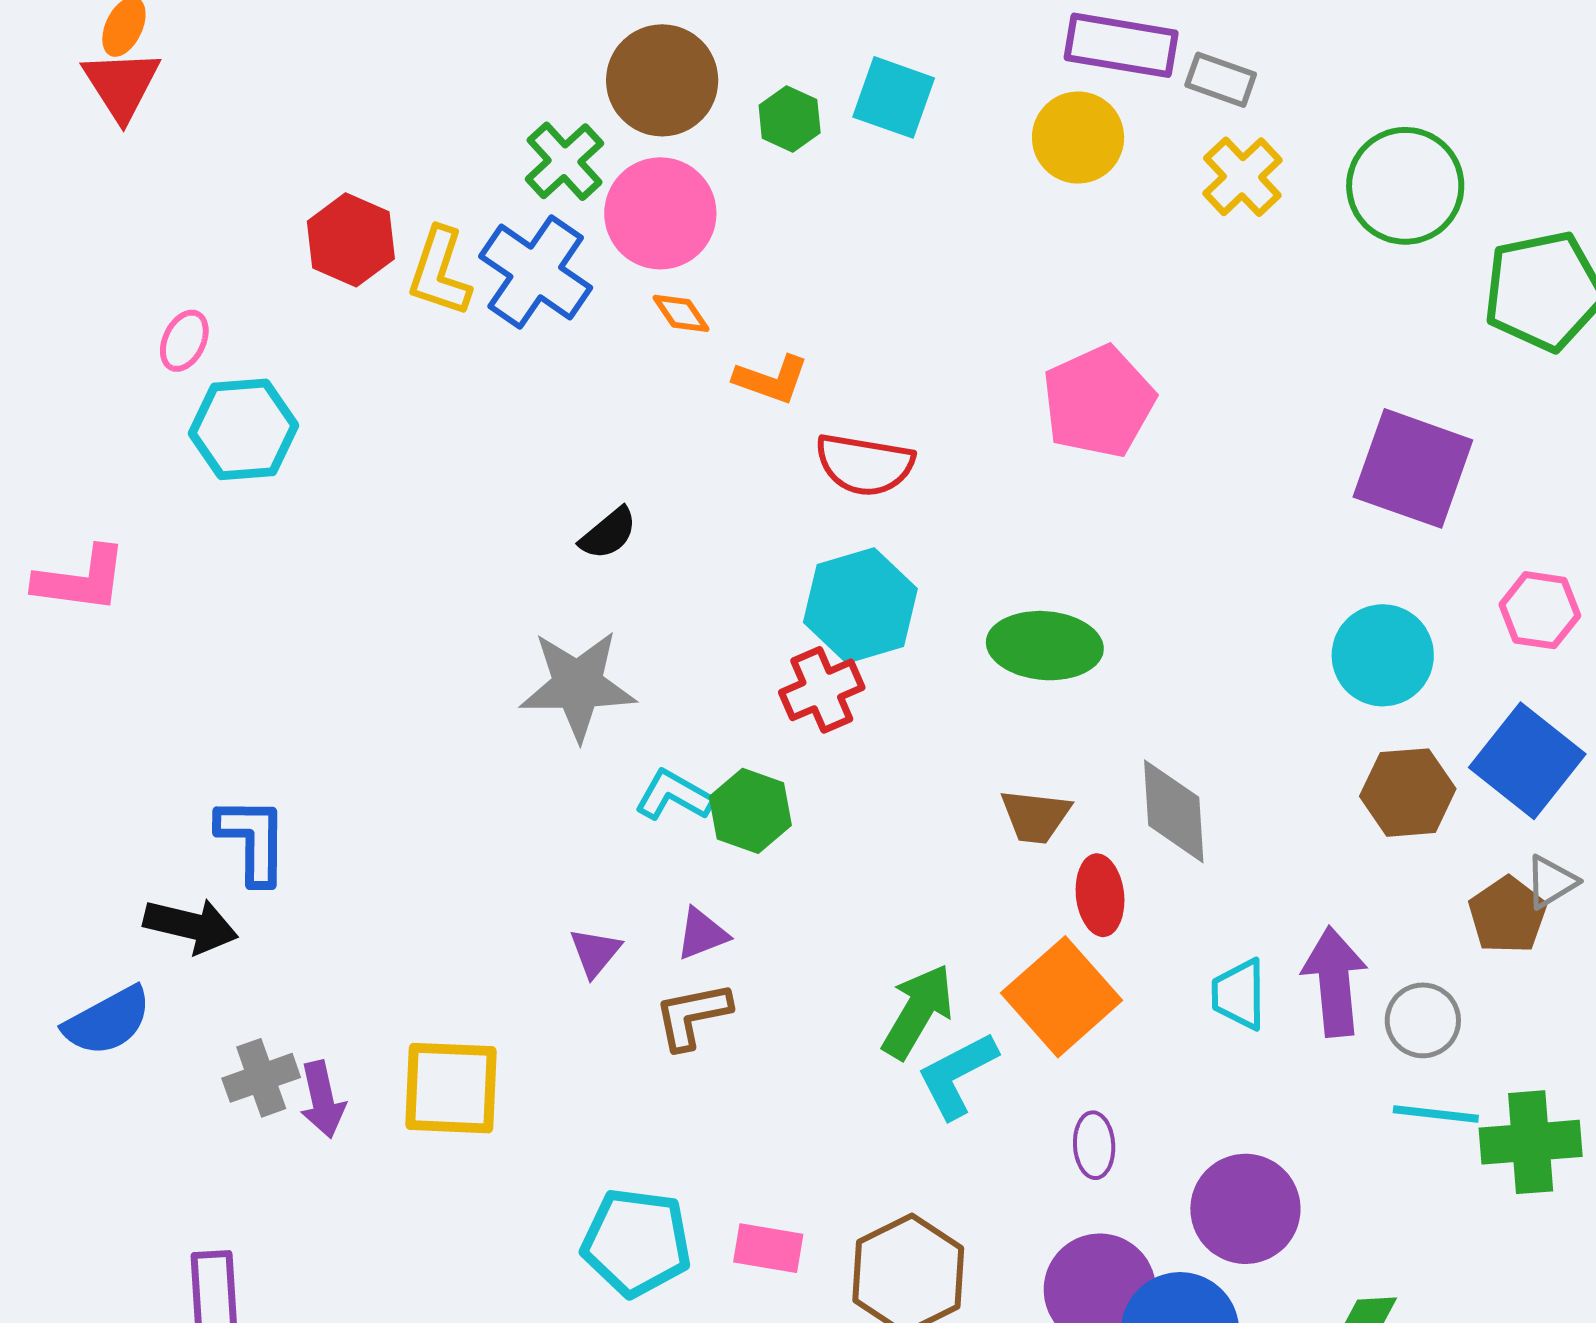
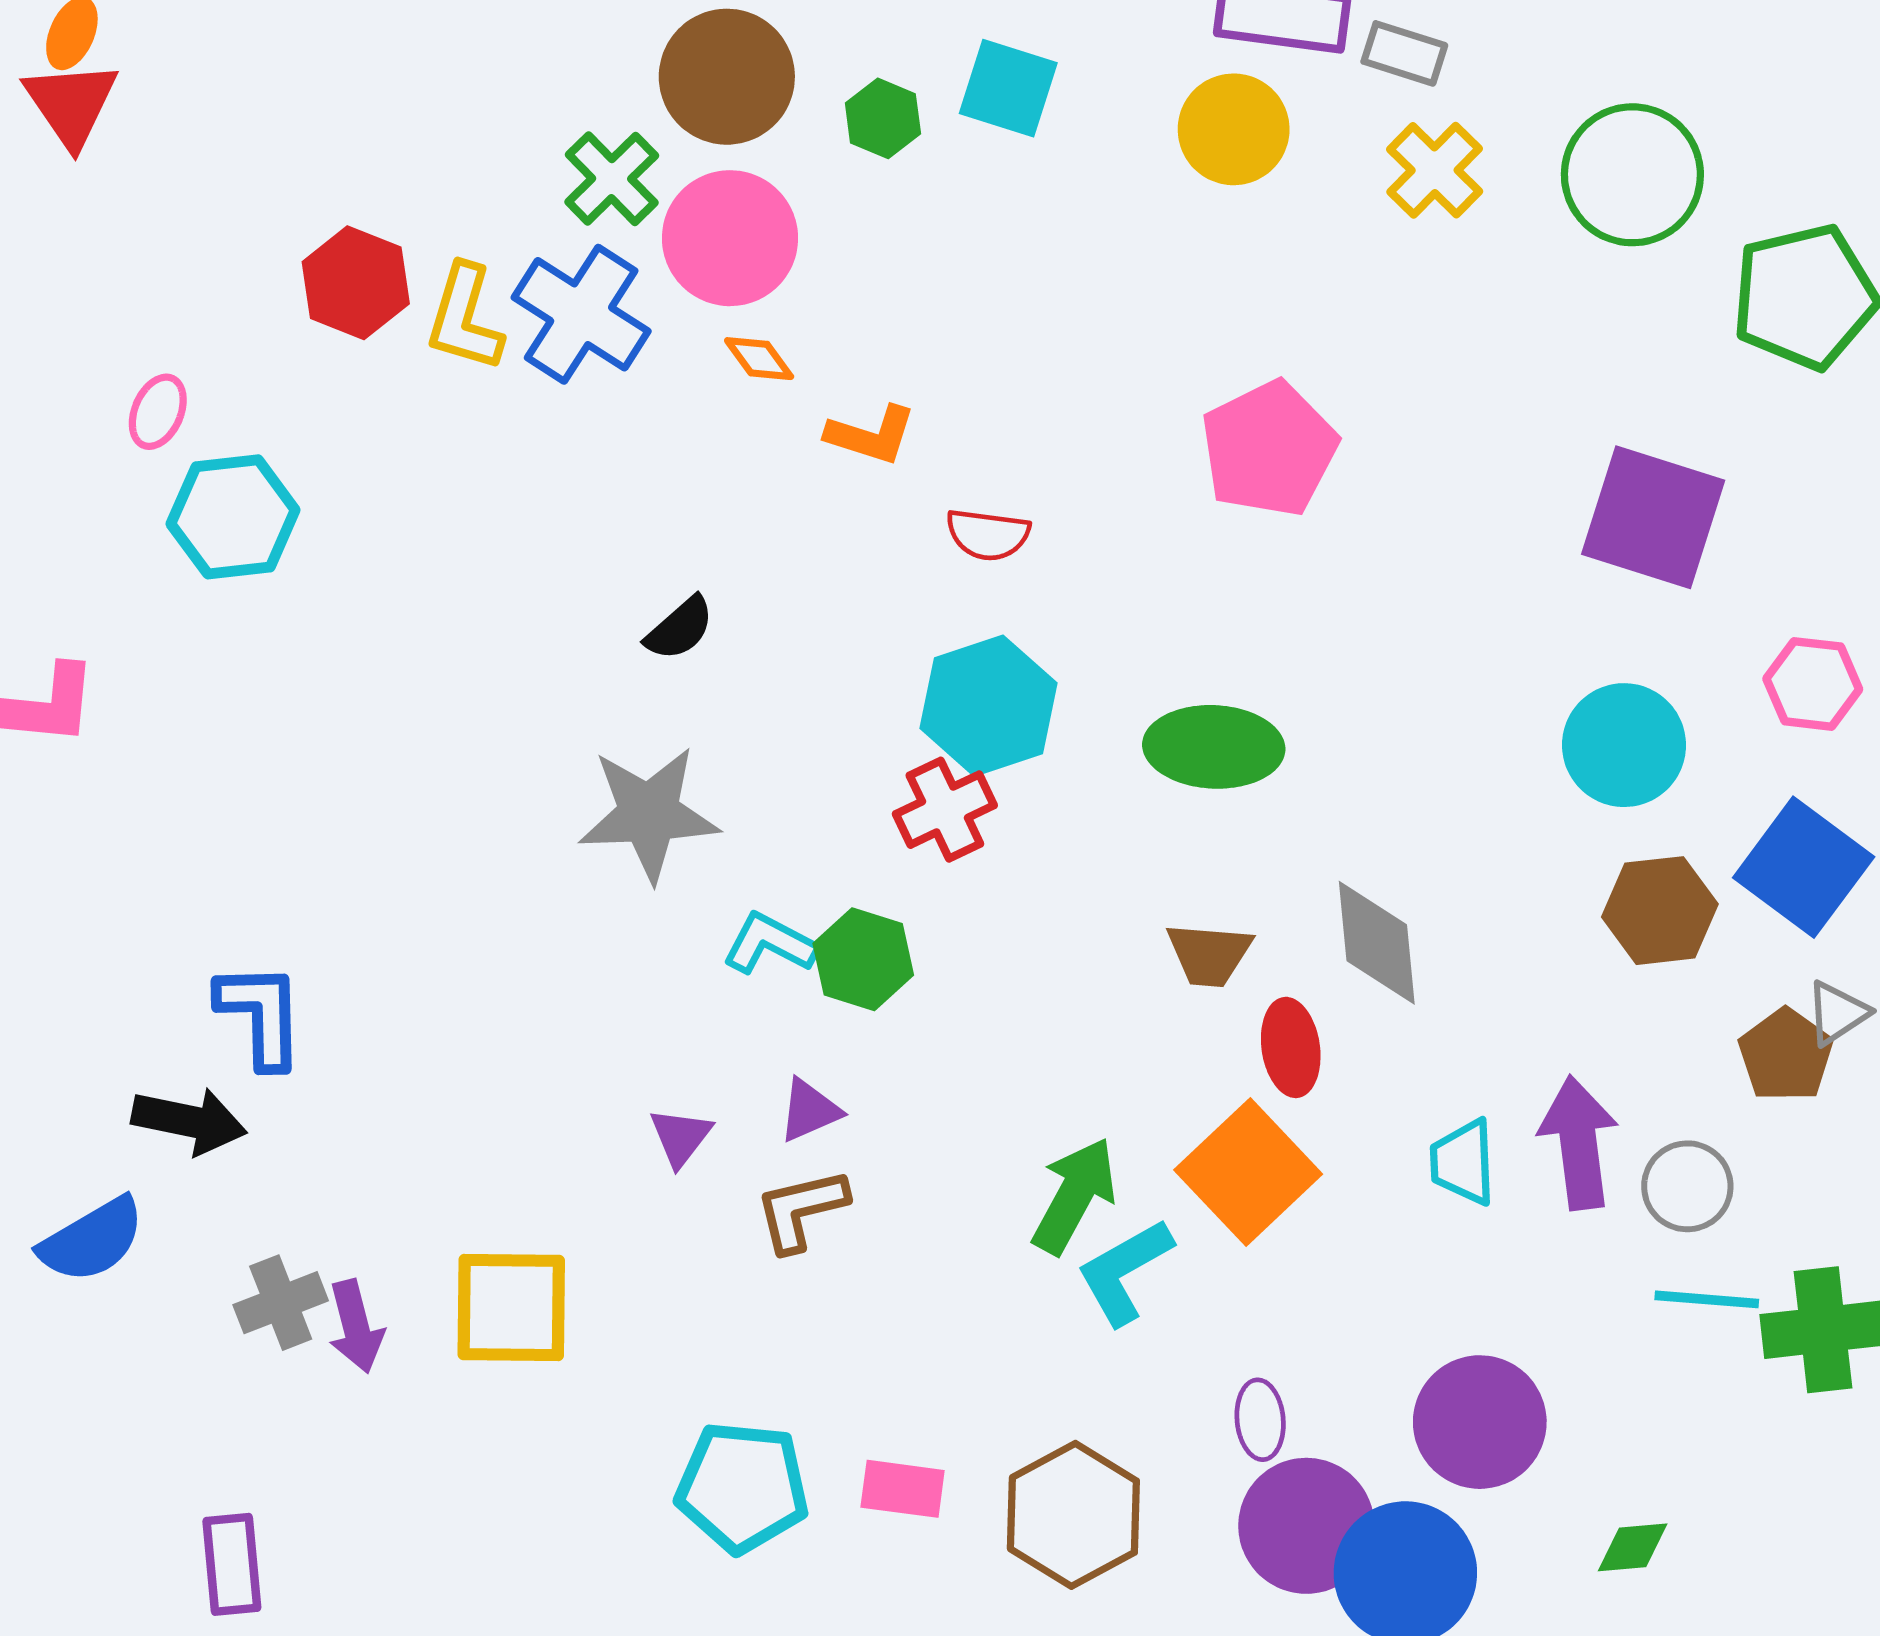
red semicircle: (865, 465) -> (988, 535), size x0.7
purple ellipse: (1094, 1145) -> (1260, 1420), moved

